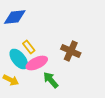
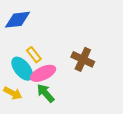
green arrow: (51, 80) -> (45, 93), moved

